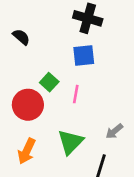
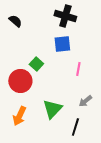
black semicircle: (21, 37) -> (15, 21), moved
pink line: (76, 94) -> (78, 69), moved

